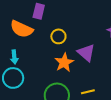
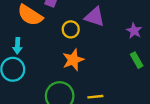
purple triangle: (86, 53) -> (95, 17), moved, turned -30

